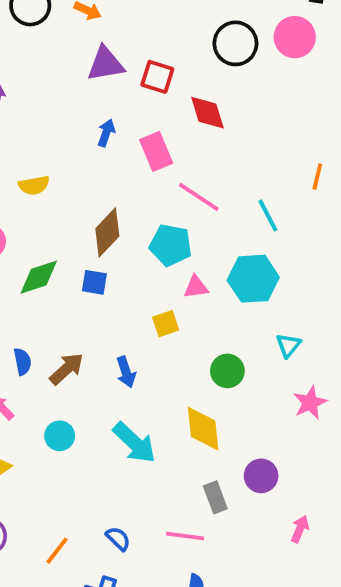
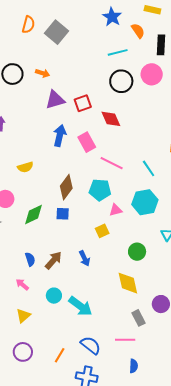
red square: (157, 77) -> (83, 103), turned -30
blue arrow: (106, 133) -> (60, 136), size x1.5
cyan arrow: (134, 443) -> (81, 306), moved
blue semicircle: (118, 539) -> (91, 345), size x1.5

